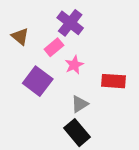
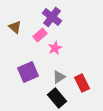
purple square: (38, 81) -> (28, 72), moved, turned 30
red rectangle: (114, 81) -> (82, 83), moved, turned 60

